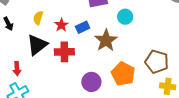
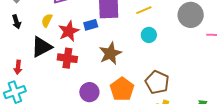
cyan circle: (125, 17) -> (149, 35), moved
red star: (61, 25) -> (69, 31), size x1.5
blue rectangle: (83, 27) -> (91, 25), moved

